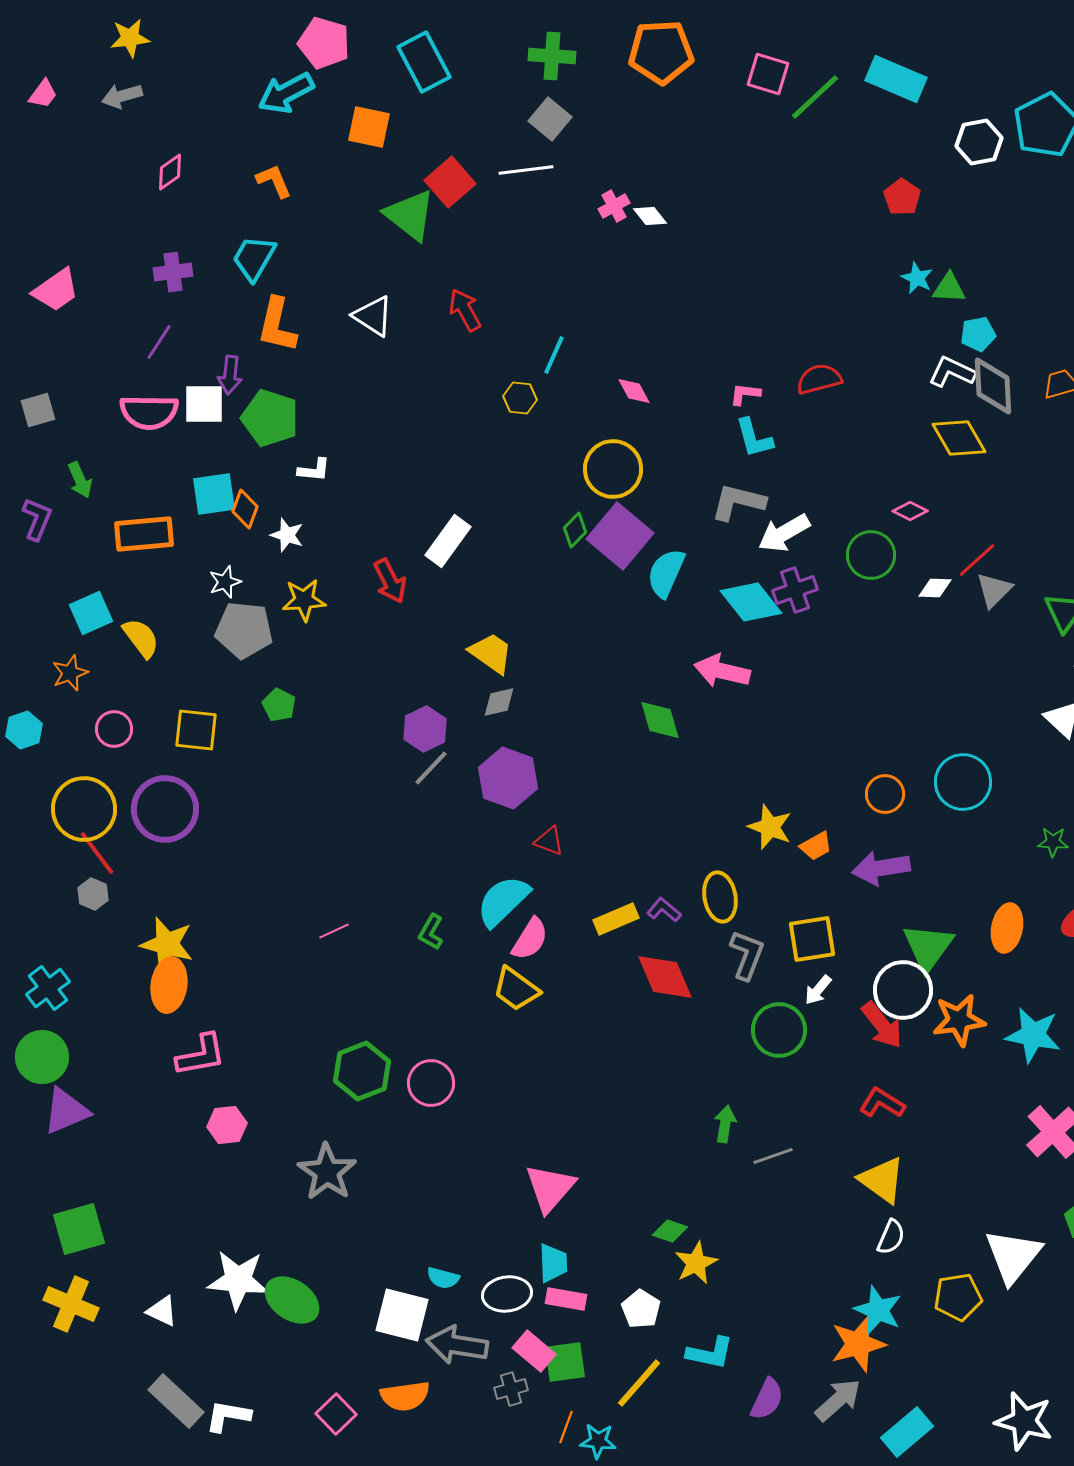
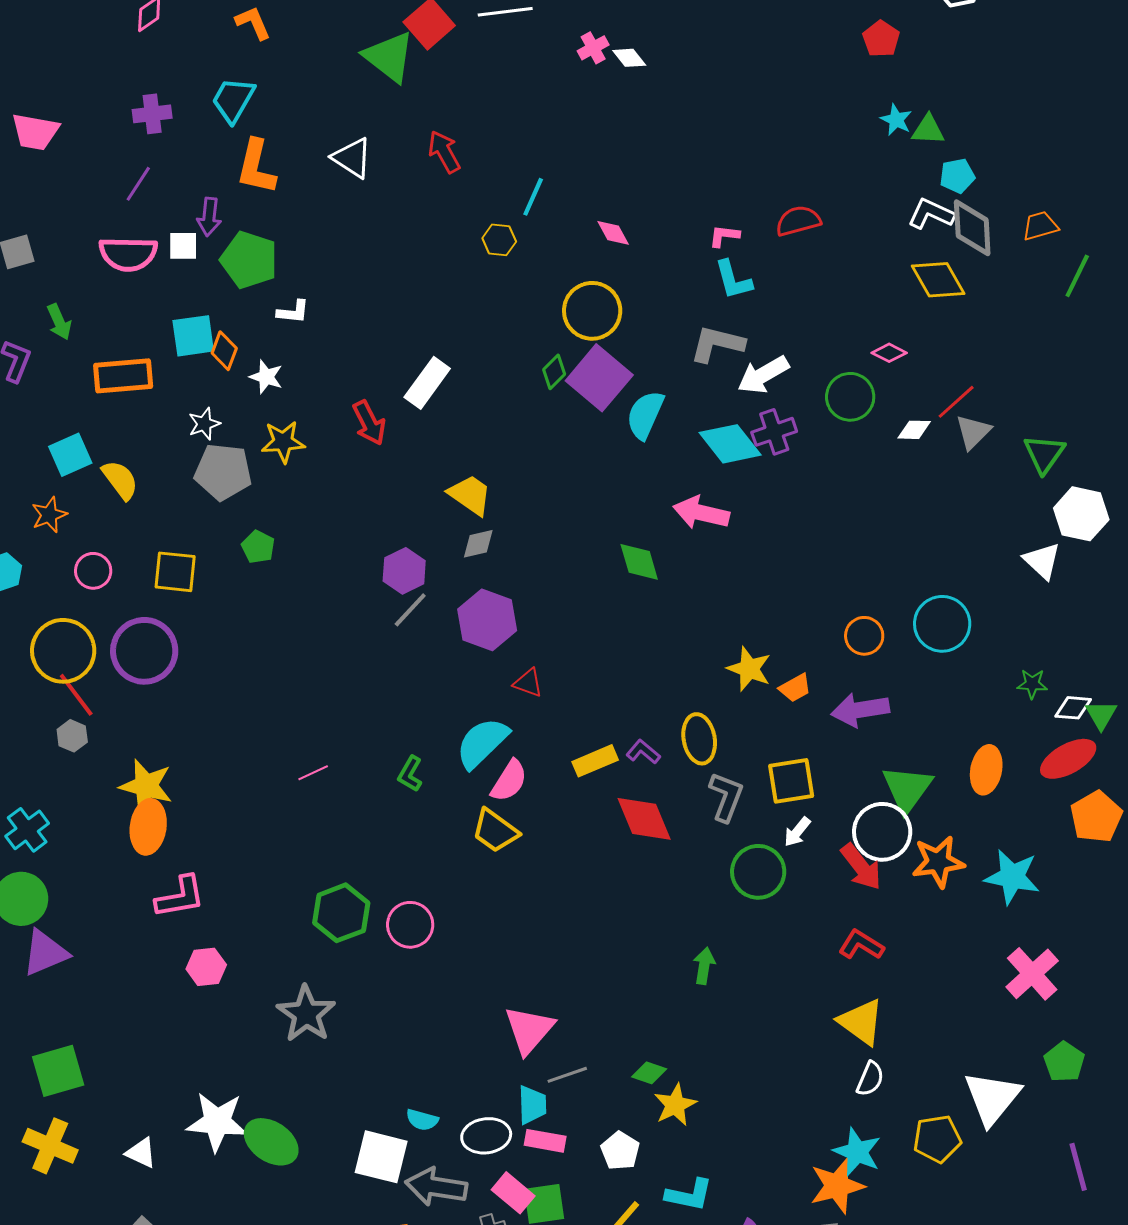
pink trapezoid: (56, 290) -> (35, 132), turned 45
white square: (204, 404) -> (183, 246), size x0.7
gray line: (773, 1156) -> (567, 1075), moved

